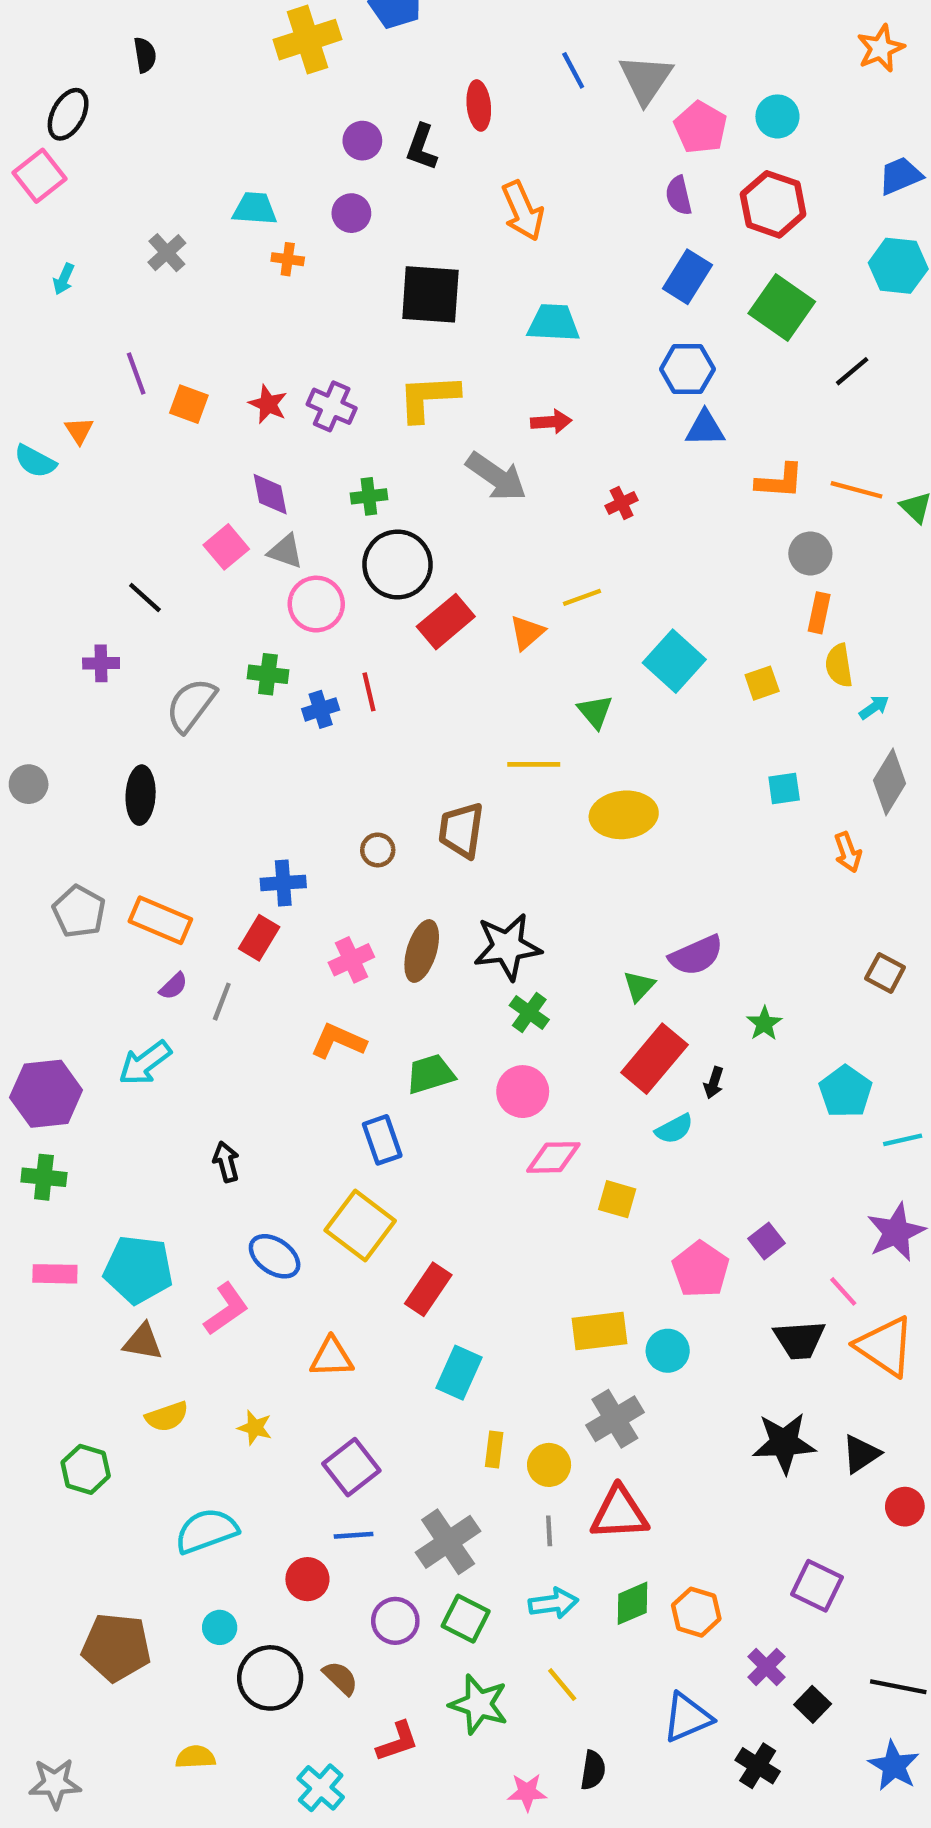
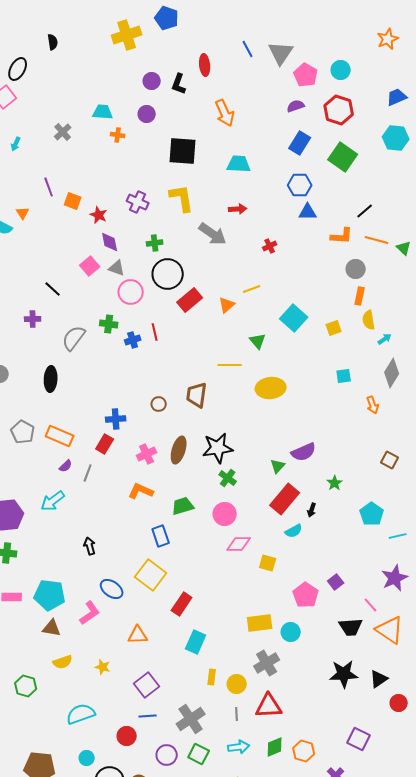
purple semicircle: (679, 196) -> (296, 106), turned 84
black line: (852, 371) -> (365, 211), moved
yellow L-shape: (428, 398) -> (182, 198), turned 84
red star: (268, 404) -> (99, 215), moved

